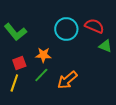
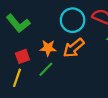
orange arrow: (67, 80) -> (74, 48), moved

